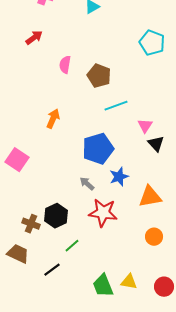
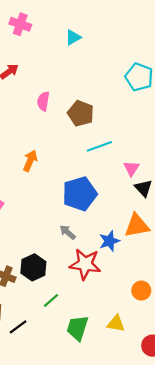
blue star: (119, 177) -> (109, 241), moved
orange triangle: (150, 197) -> (137, 226), moved
black line: (52, 270) -> (18, 327), moved
yellow triangle: (129, 282) -> (116, 324), moved
green trapezoid: (103, 286) -> (77, 328), moved, turned 40

